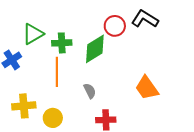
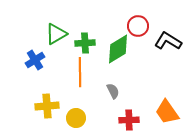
black L-shape: (145, 19) -> (168, 41), moved
orange trapezoid: (147, 88) -> (167, 112), moved

